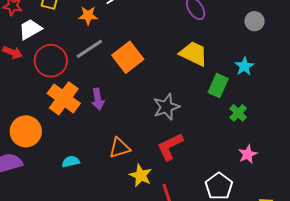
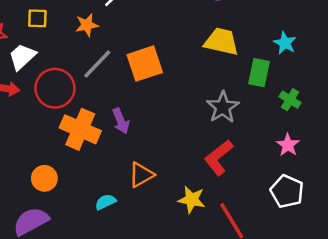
orange square: (128, 57) -> (145, 64), turned 32
gray star: (166, 107) -> (223, 107), moved
orange circle: (26, 131) -> (44, 178), size x0.7
orange triangle: (120, 148) -> (141, 175), moved
pink star: (248, 154) -> (288, 145), moved

